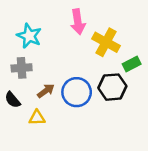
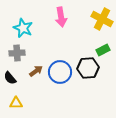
yellow cross: (106, 42) -> (102, 19), moved
yellow triangle: (37, 118) -> (16, 103), moved

